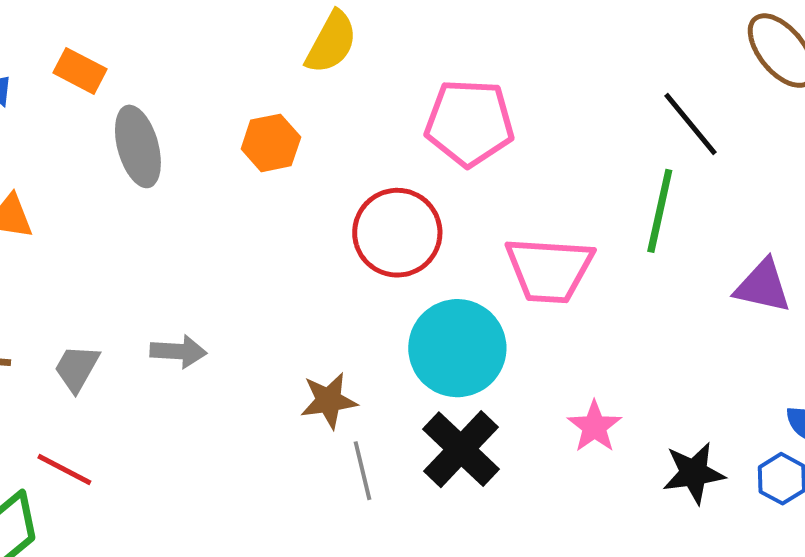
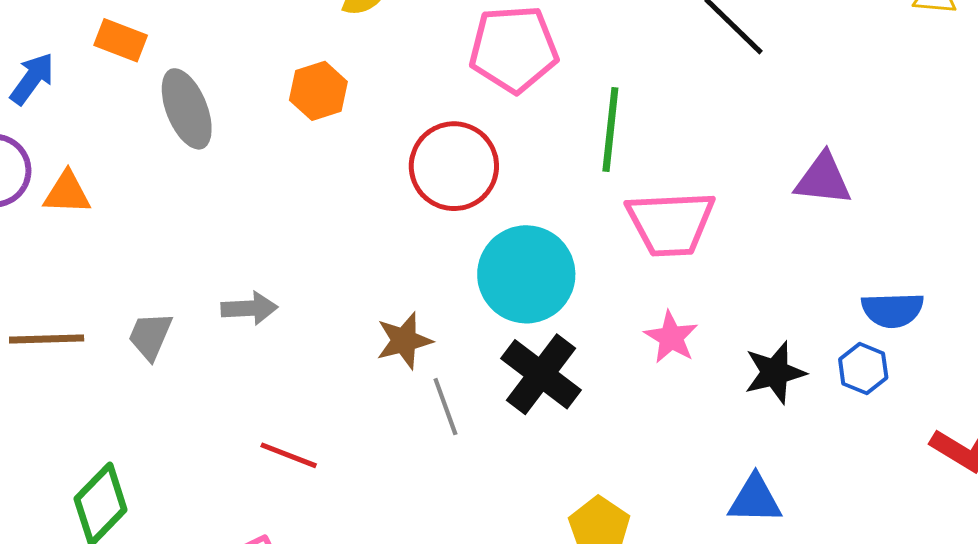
green line: (660, 211) -> (610, 130), moved
pink trapezoid: (549, 270) -> (671, 223), moved
red line: (64, 469) -> (289, 455), moved

